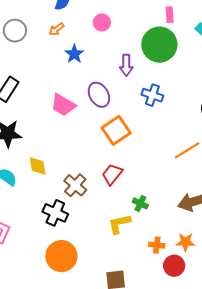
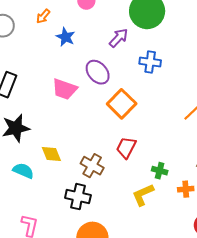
purple arrow: (126, 65) -> (119, 38), turned -125
orange cross: (157, 245) -> (186, 189), moved

